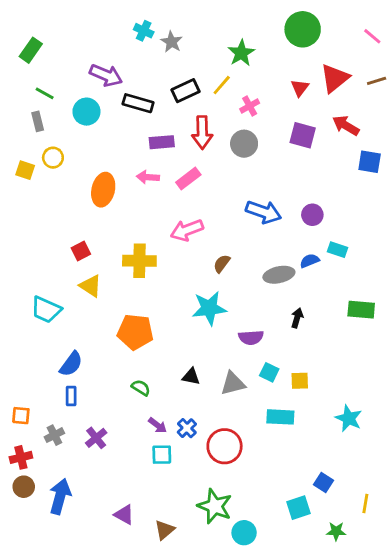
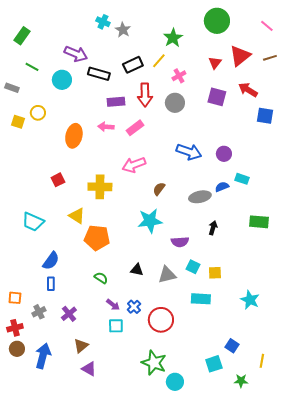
gray rectangle: (38, 121) -> (12, 88), moved, turned -56
yellow triangle: (91, 286) -> (77, 216), moved
brown triangle: (165, 530) -> (81, 346), moved

